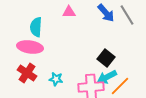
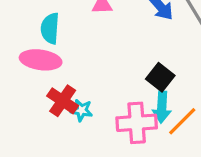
red cross: (27, 73) -> (63, 101), moved
cyan arrow: (107, 77) -> (162, 107), turned -60

